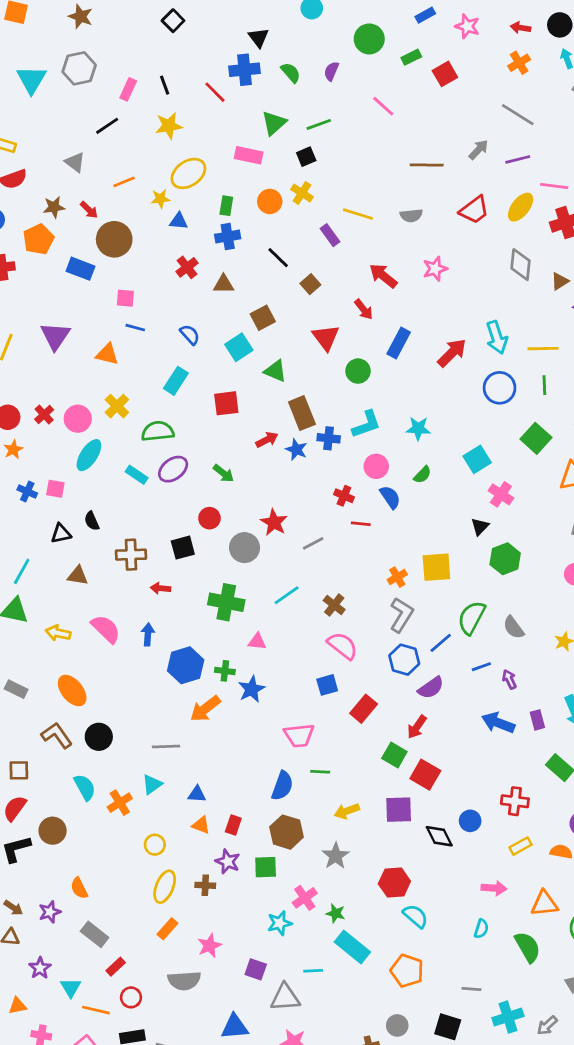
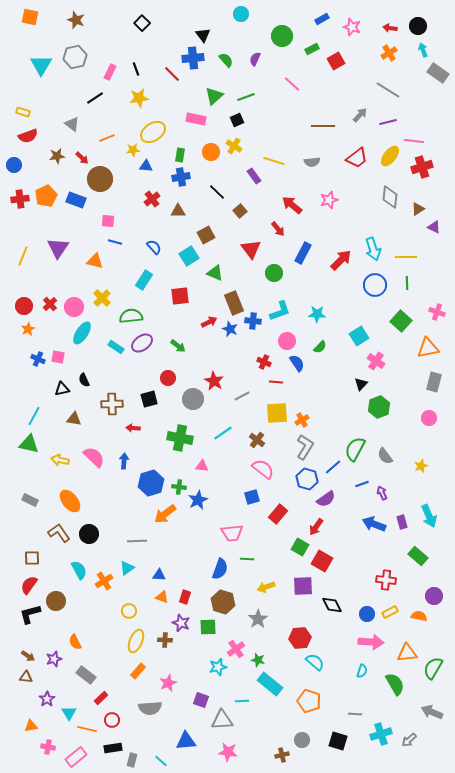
orange pentagon: (39, 239) -> (46, 196), moved
yellow square: (436, 567) -> (277, 413), moved
blue circle: (470, 821) -> (367, 614), moved
pink arrow: (494, 888) -> (371, 642), size x1.4

